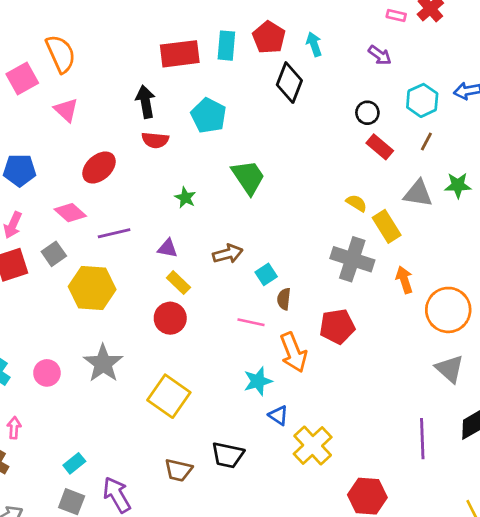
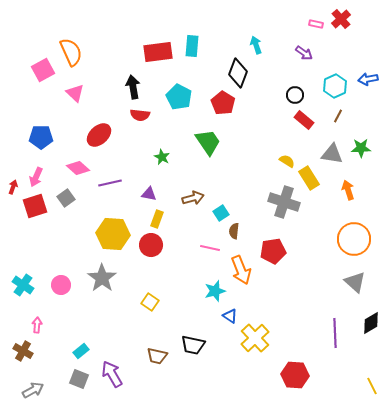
red pentagon: (269, 37) -> (223, 103), moved
orange arrow: (404, 280) -> (348, 190), moved
yellow rectangle: (178, 283) -> (157, 219), turned 66
yellow hexagon: (92, 288) -> (113, 234), moved
yellow square: (169, 396) -> (150, 302), size x0.6

